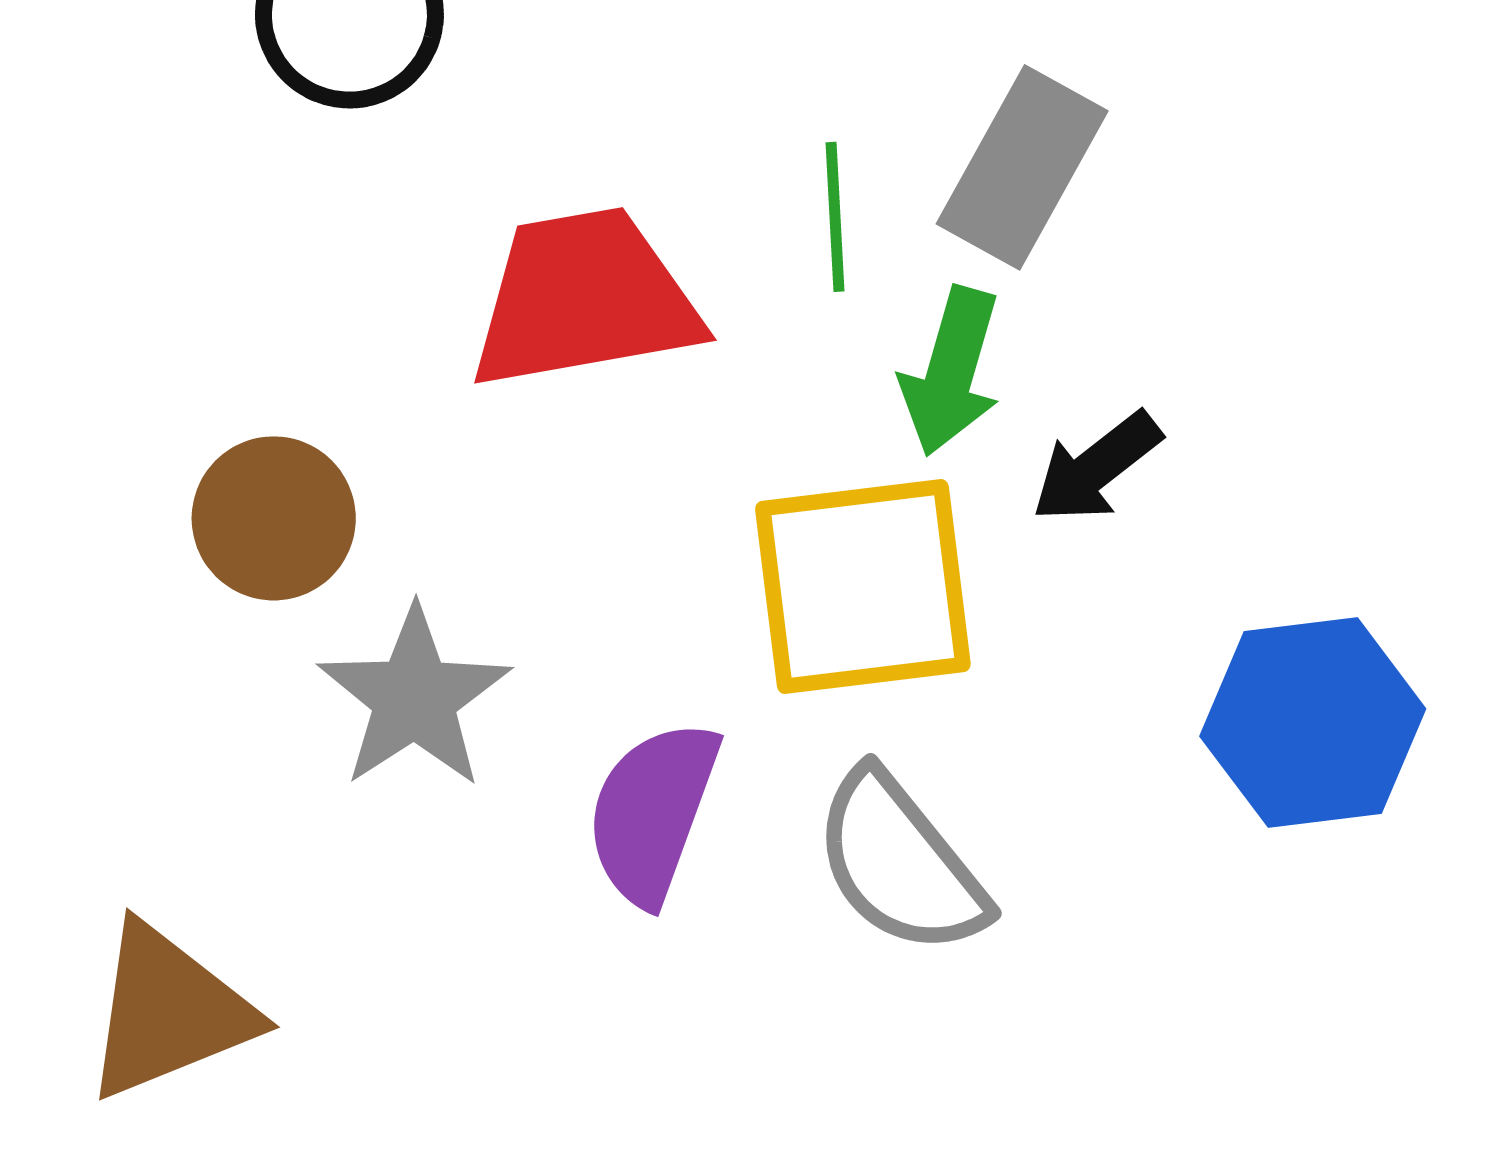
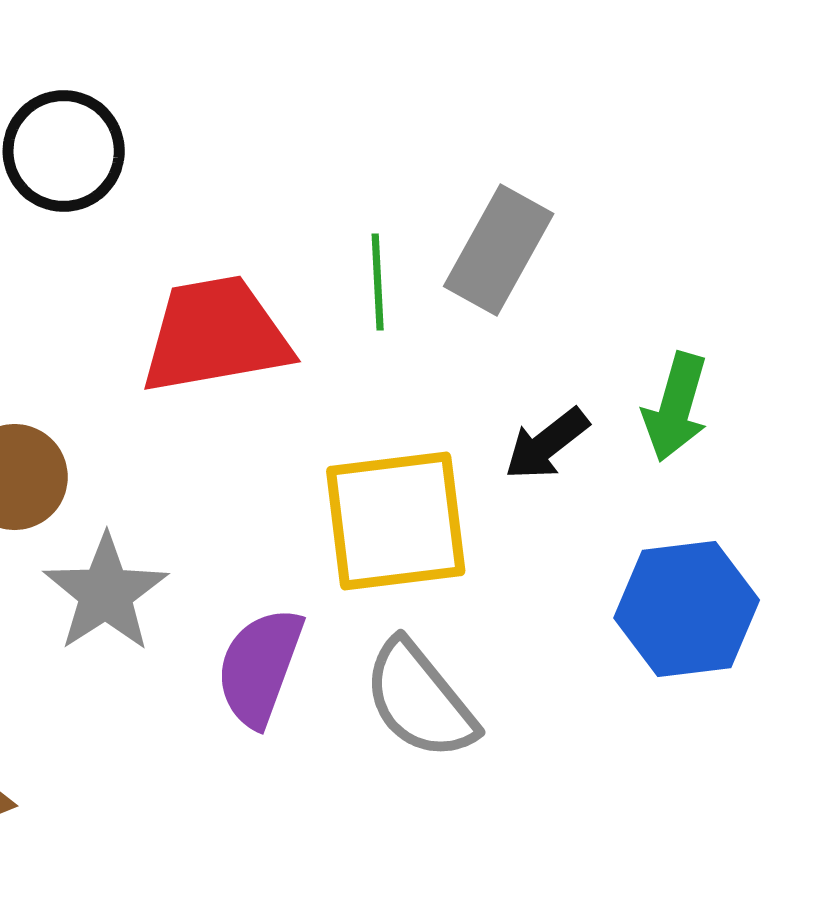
green arrow: (951, 372) -> (676, 407), moved

